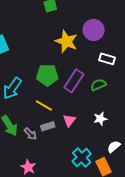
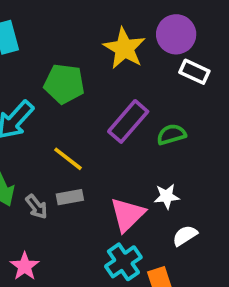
white rectangle: (107, 59) -> (194, 72), moved
green pentagon: (47, 75) -> (64, 84), moved
pink triangle: (69, 120) -> (127, 215), moved, size x1.5
white semicircle: (114, 147) -> (185, 236), moved

